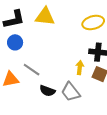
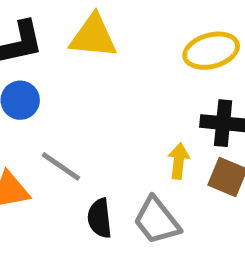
black semicircle: (47, 91) -> (100, 218), turned 63

